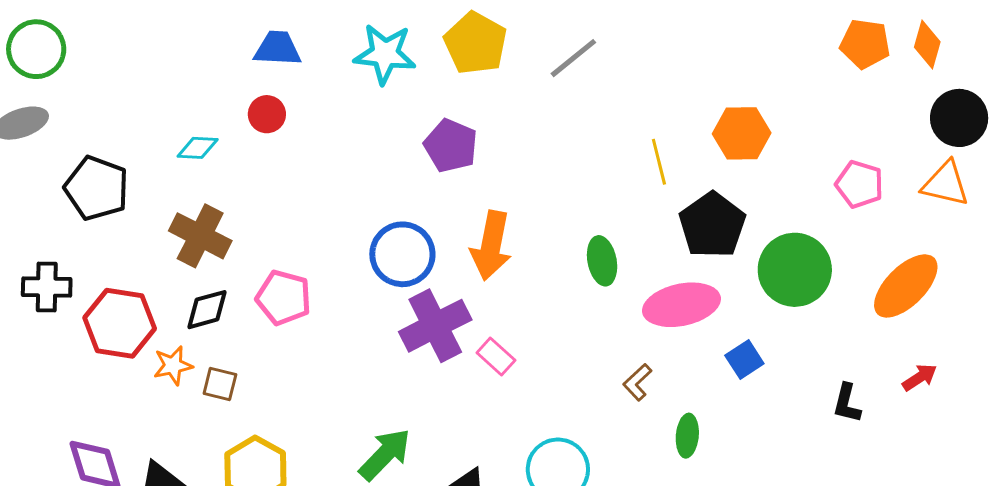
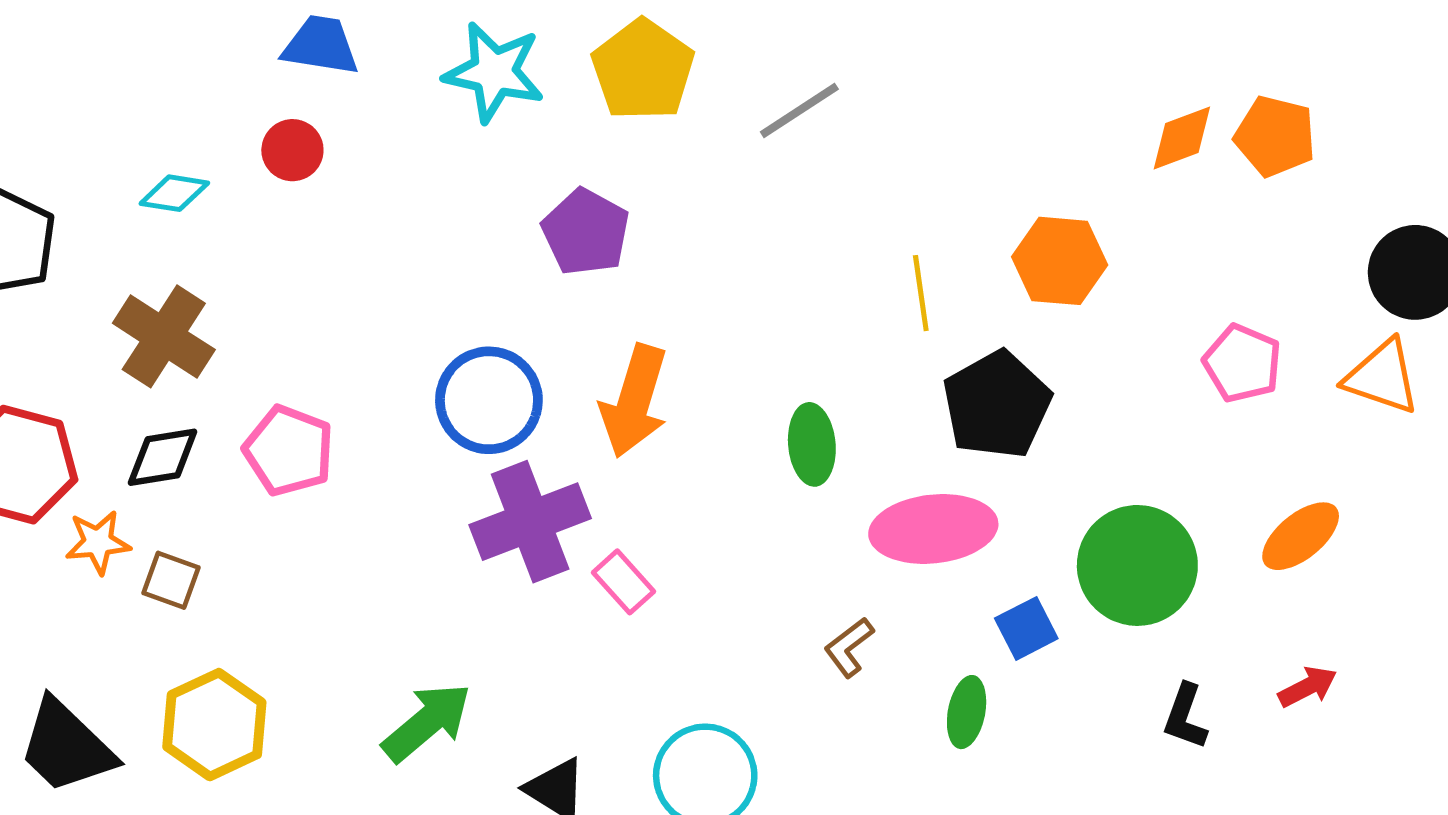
orange diamond: (927, 45) -> (1182, 138), moved, turned 48
green circle: (795, 270) -> (1137, 565), moved
orange ellipse: (906, 286) -> (1301, 536), size x0.7
green ellipse: (687, 436) -> (967, 712), moved

